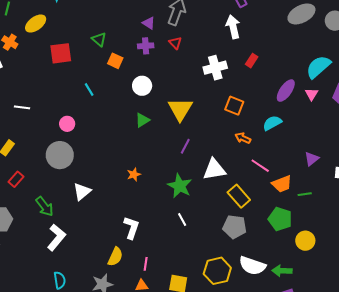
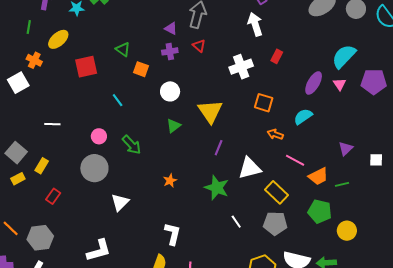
green arrow: (45, 206) -> (132, 145), moved
white line: (182, 220) -> (236, 222), moved
white L-shape: (56, 237) -> (99, 250), turned 40

